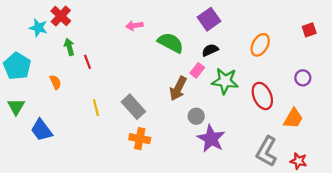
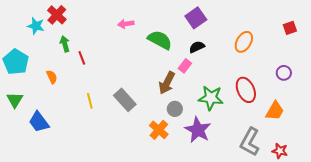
green star: (225, 81) -> (211, 98), moved
gray circle: (196, 116) -> (175, 109), moved
orange cross: (140, 139) -> (159, 130), moved, turned 30

